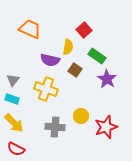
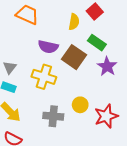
red square: (84, 30) -> (95, 11), moved
yellow semicircle: (68, 47) -> (74, 22), moved
brown square: (75, 70) -> (74, 57), size x1.6

